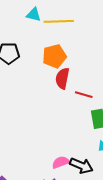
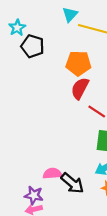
cyan triangle: (34, 15) -> (70, 14), turned 42

